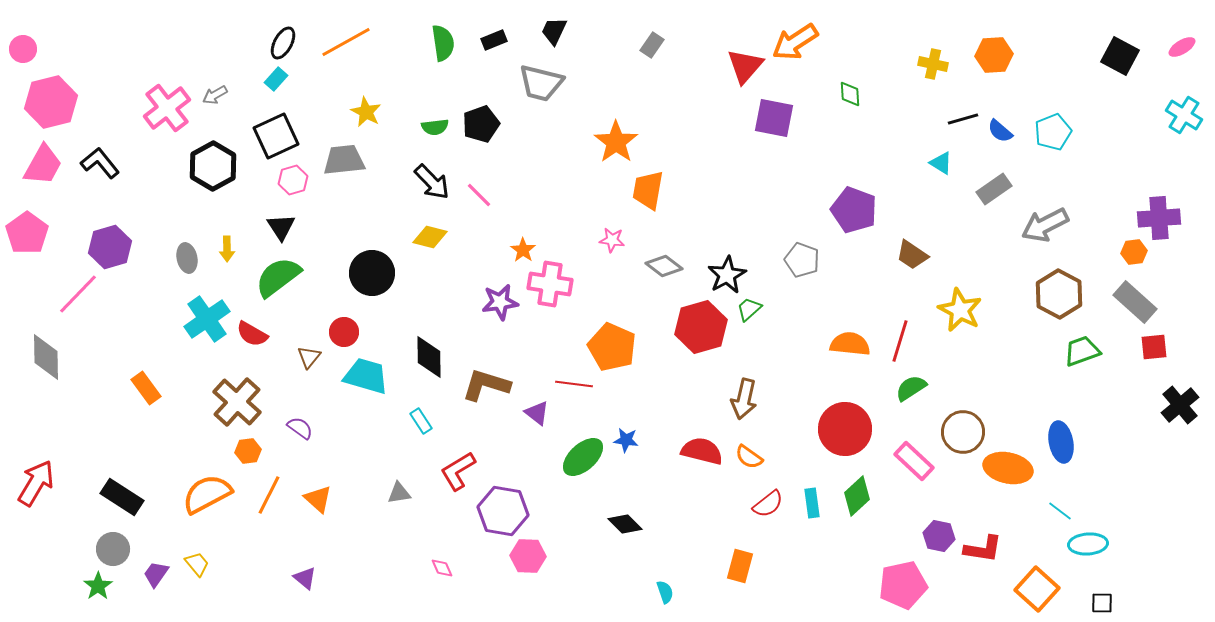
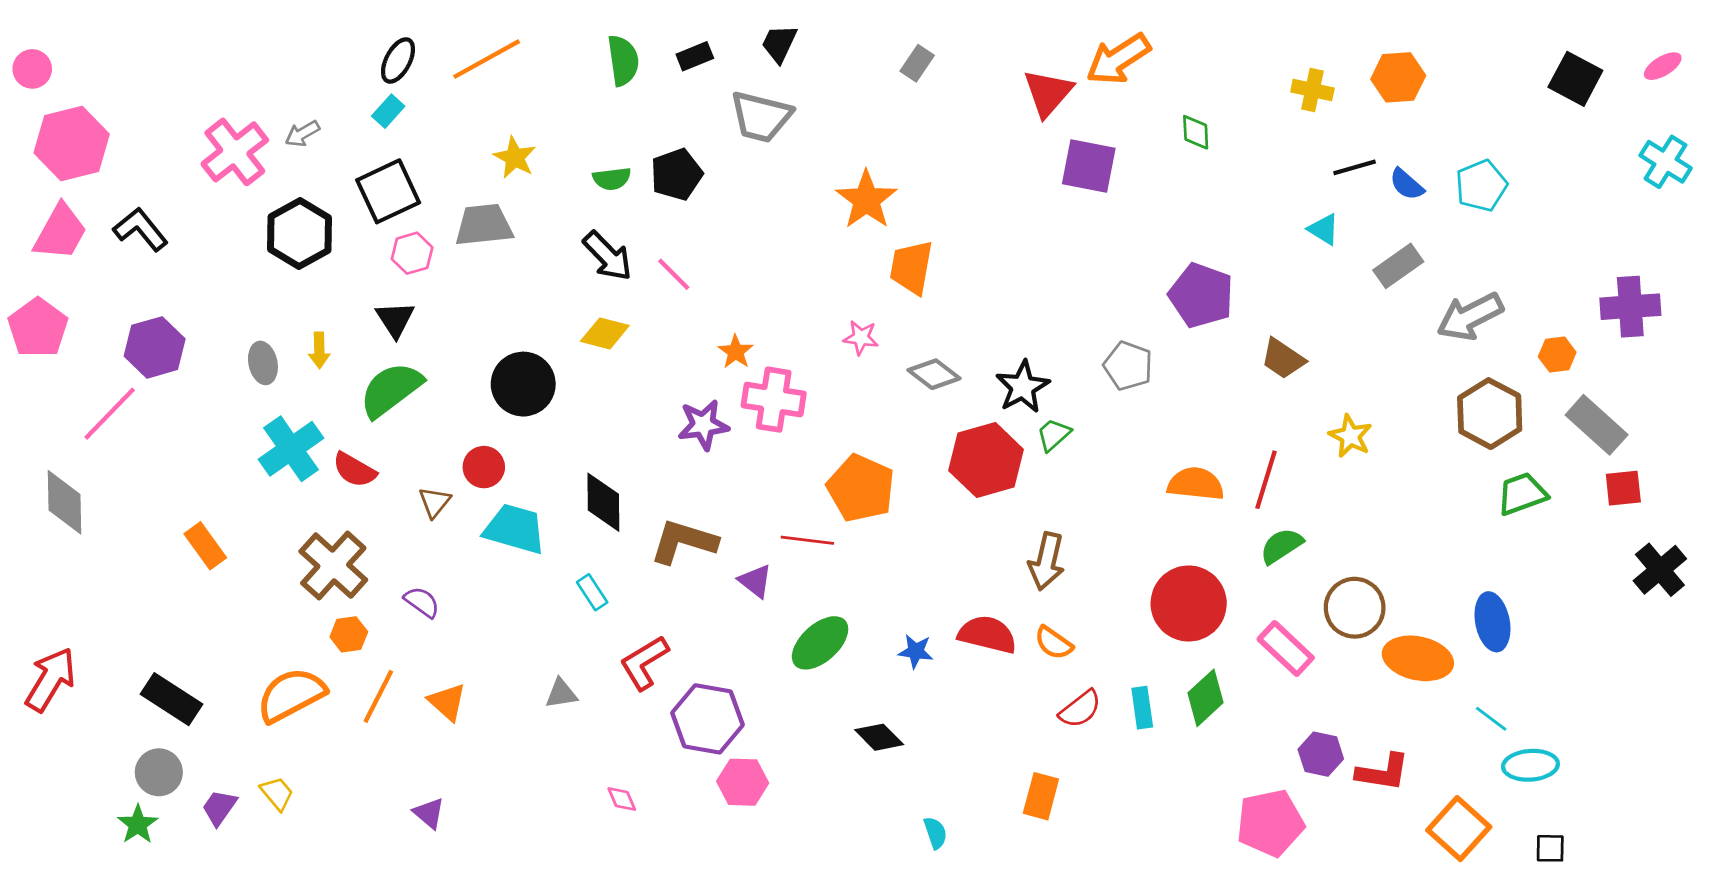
orange hexagon: (1134, 252) -> (1557, 354), moved
yellow star: (960, 310) -> (1350, 436), size x0.7
blue star: (626, 440) -> (916, 651), moved

